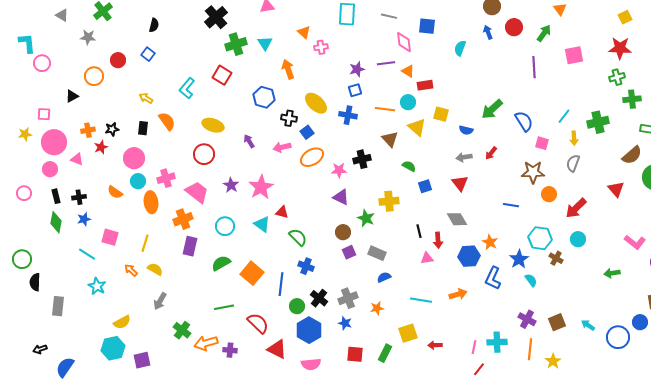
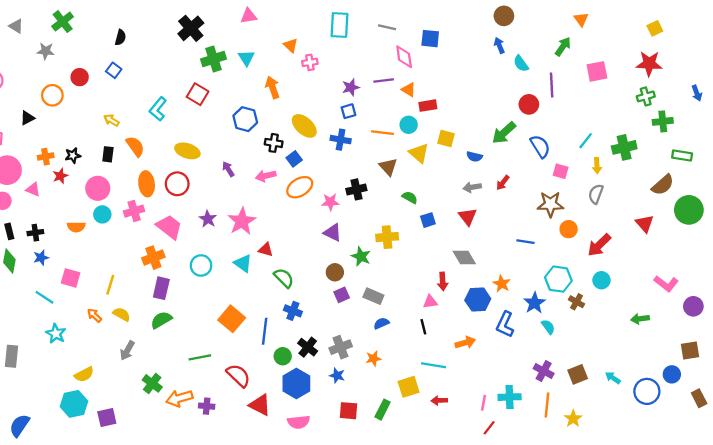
red circle: (514, 27) -> (529, 104), moved
cyan semicircle: (460, 48) -> (521, 64), moved, turned -56
orange semicircle: (115, 192) -> (76, 227), turned -35
orange ellipse: (151, 202) -> (147, 184), moved
black line: (419, 231) -> (423, 327), moved
green semicircle: (221, 263) -> (161, 320), moved
cyan line: (421, 300) -> (434, 365), moved

